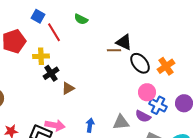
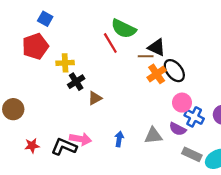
blue square: (38, 16) -> (45, 19), moved
green semicircle: (81, 19) -> (124, 29), moved, size x1.6
red line: (54, 32) -> (110, 43), moved
orange cross: (166, 66) -> (157, 74), moved

